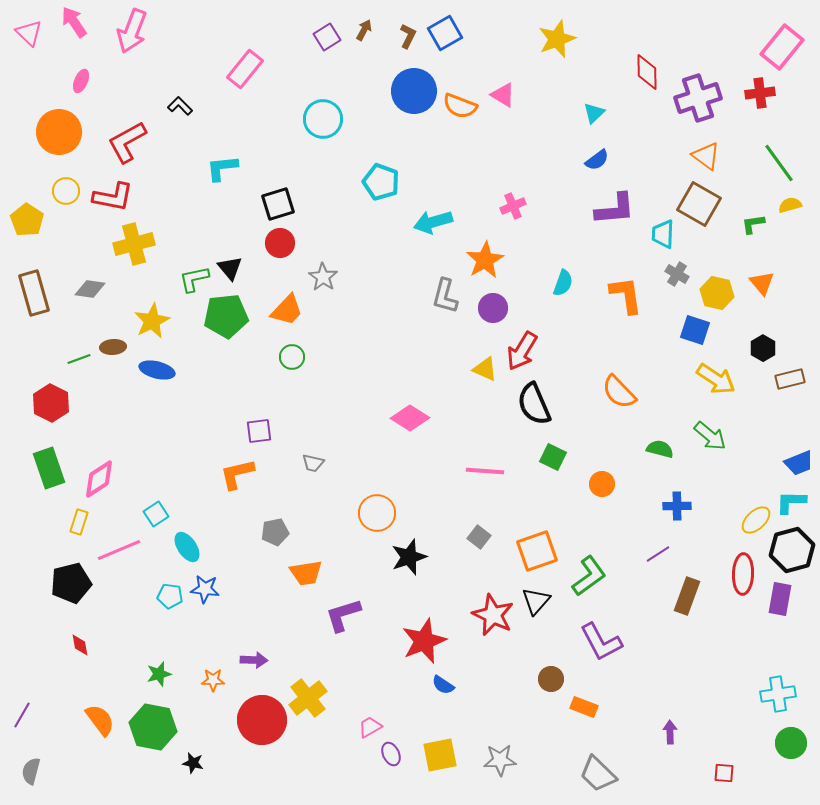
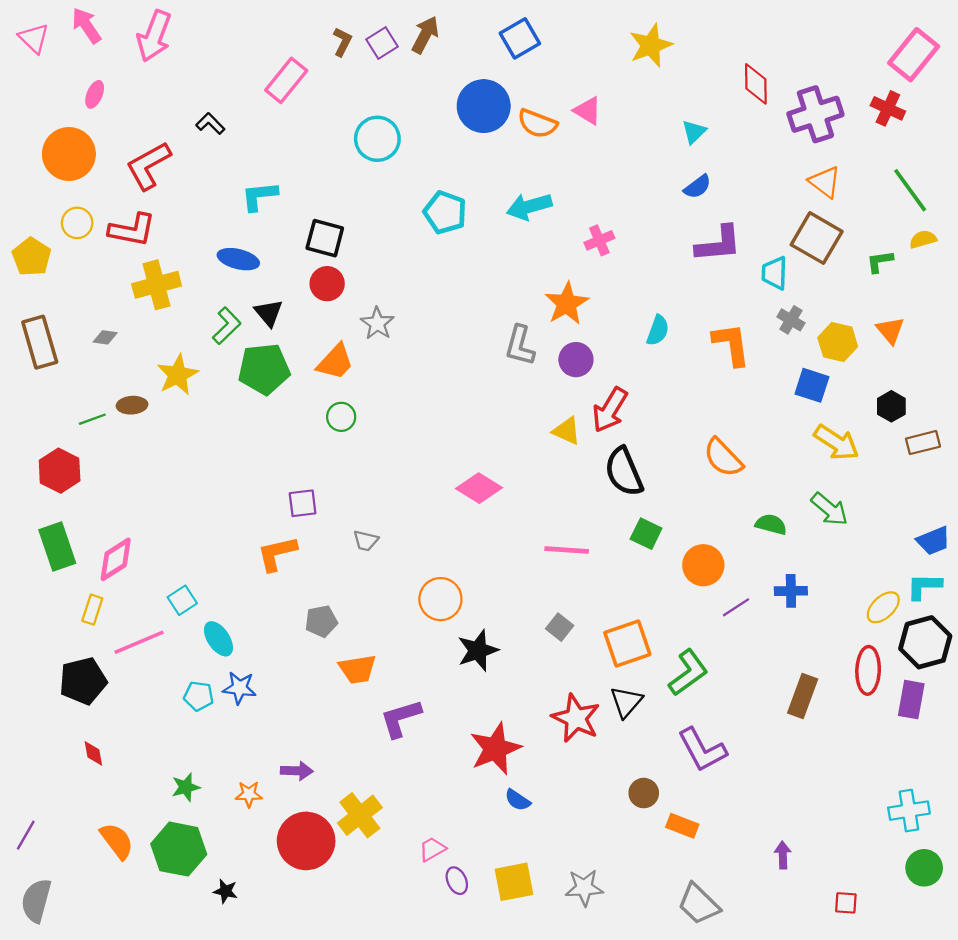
brown arrow: (364, 30) -> (425, 35), size x1.5
brown L-shape: (408, 36) -> (342, 42), moved
red cross: (760, 93) -> (888, 108), turned 32
black square: (278, 204) -> (325, 238), turned 32
cyan arrow: (433, 222) -> (529, 207), moved
green L-shape: (194, 279) -> (227, 326), turned 148
gray diamond: (90, 289) -> (105, 337), size x0.7
blue ellipse: (157, 370) -> (238, 259), moved
orange circle: (602, 484) -> (703, 565), size x1.4
purple line: (658, 554) -> (736, 607), moved
gray semicircle: (31, 771) -> (36, 901), size x1.4

